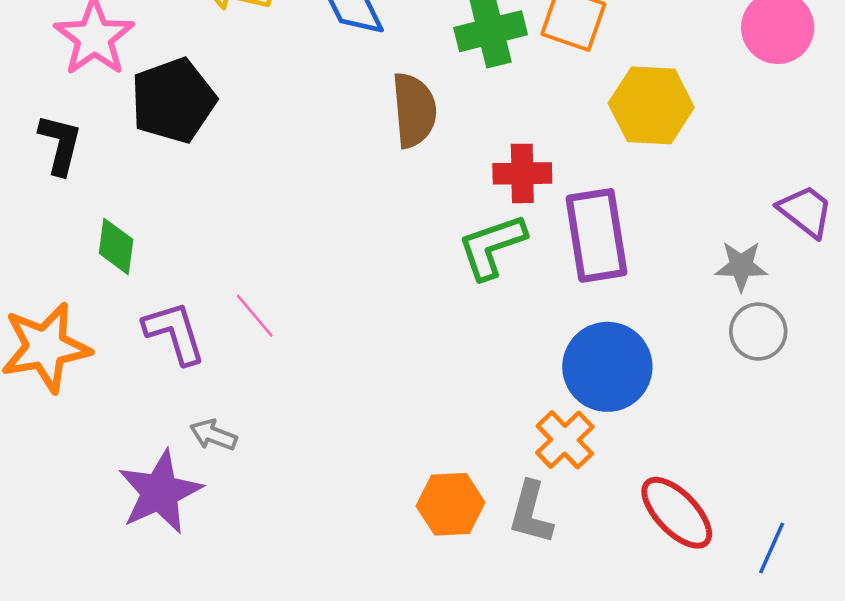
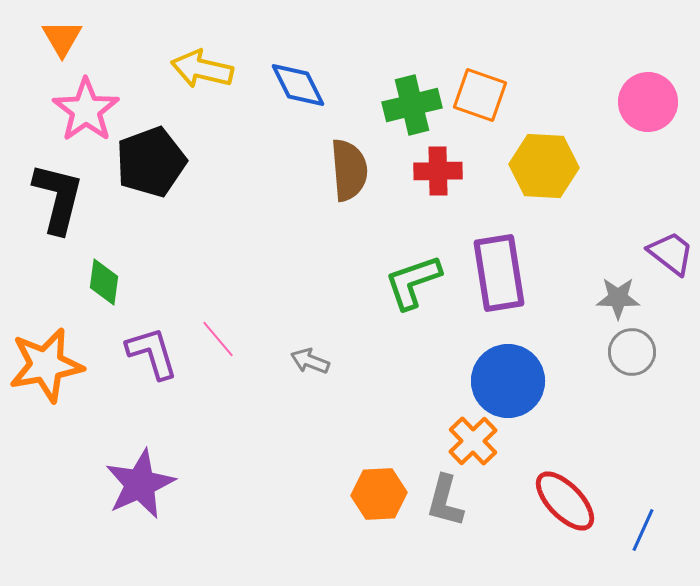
black L-shape: (60, 144) -> (58, 198), size x1.4
red cross: (522, 173) -> (438, 171), moved
gray arrow: (213, 435) -> (310, 361), moved

